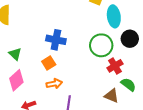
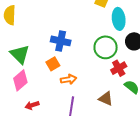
green triangle: (15, 54) -> (20, 54), size x1.5
orange arrow: (54, 84) -> (69, 79), moved
brown triangle: (112, 96) -> (106, 99), moved

